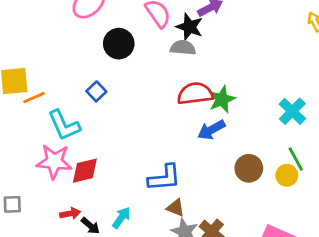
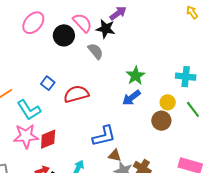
black circle: (119, 44) -> (64, 35), moved
gray semicircle: (183, 48) -> (96, 51), moved, turned 54
red semicircle: (195, 94) -> (76, 94), moved
cyan cross: (292, 111) -> (186, 77), turned -30
yellow circle: (287, 175) -> (168, 102), moved

